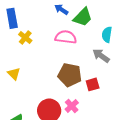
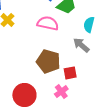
pink cross: (72, 106) -> (61, 92), moved

